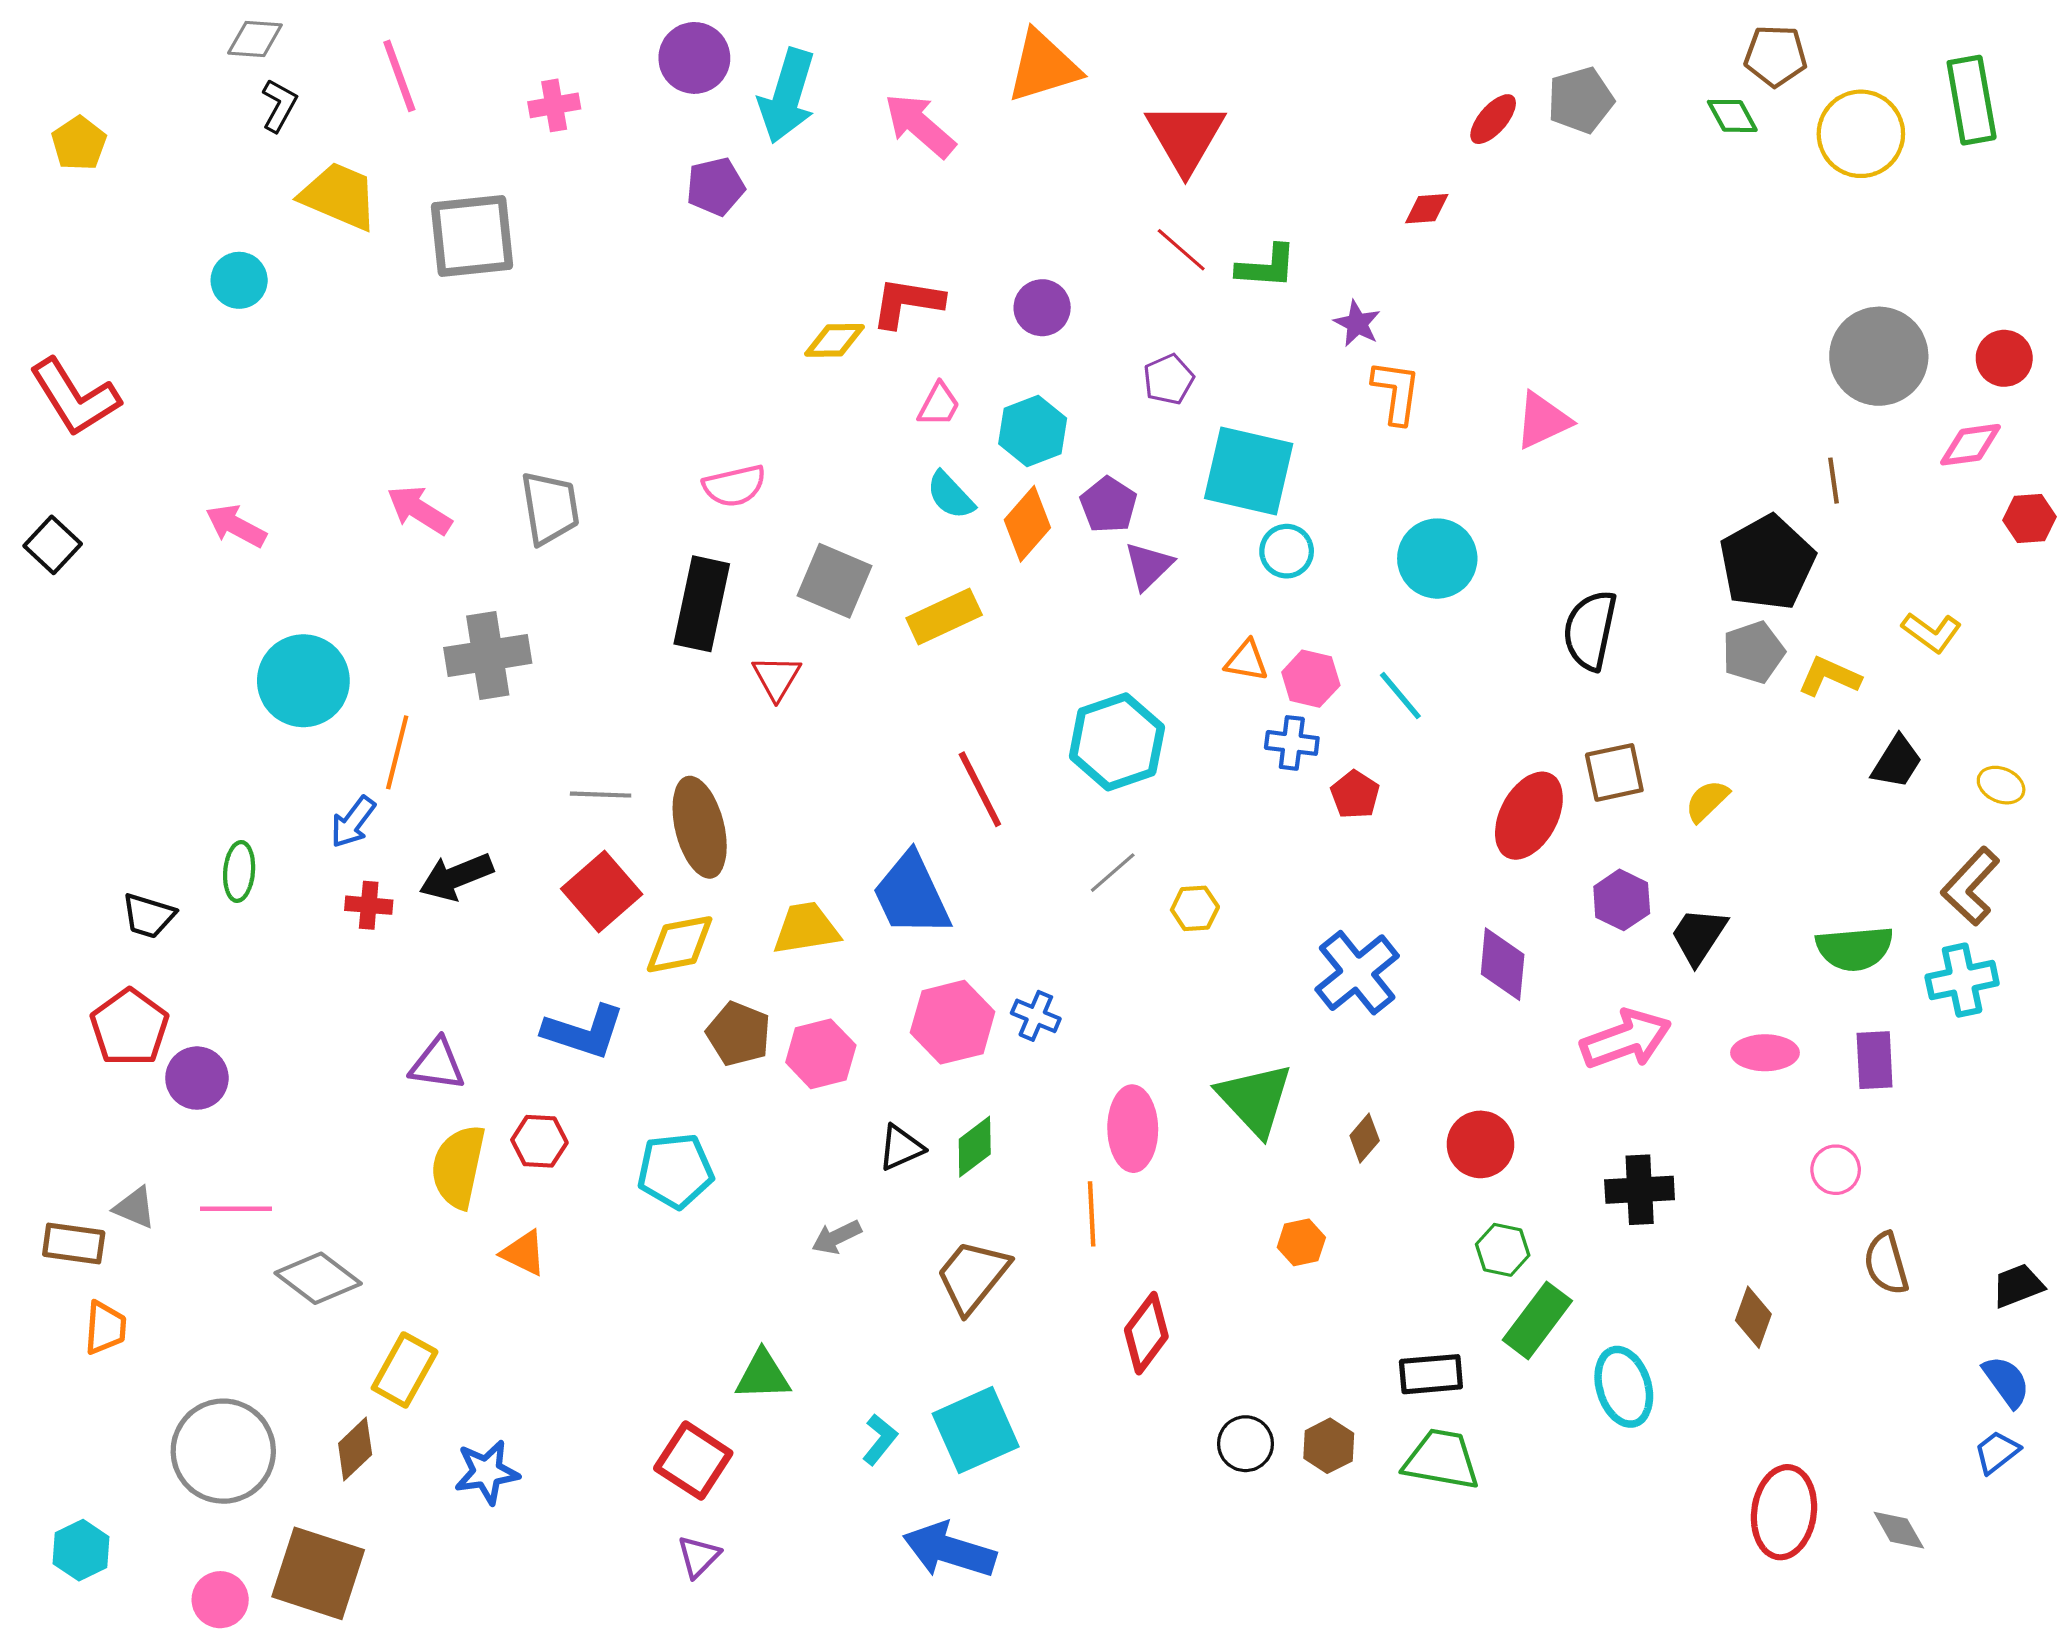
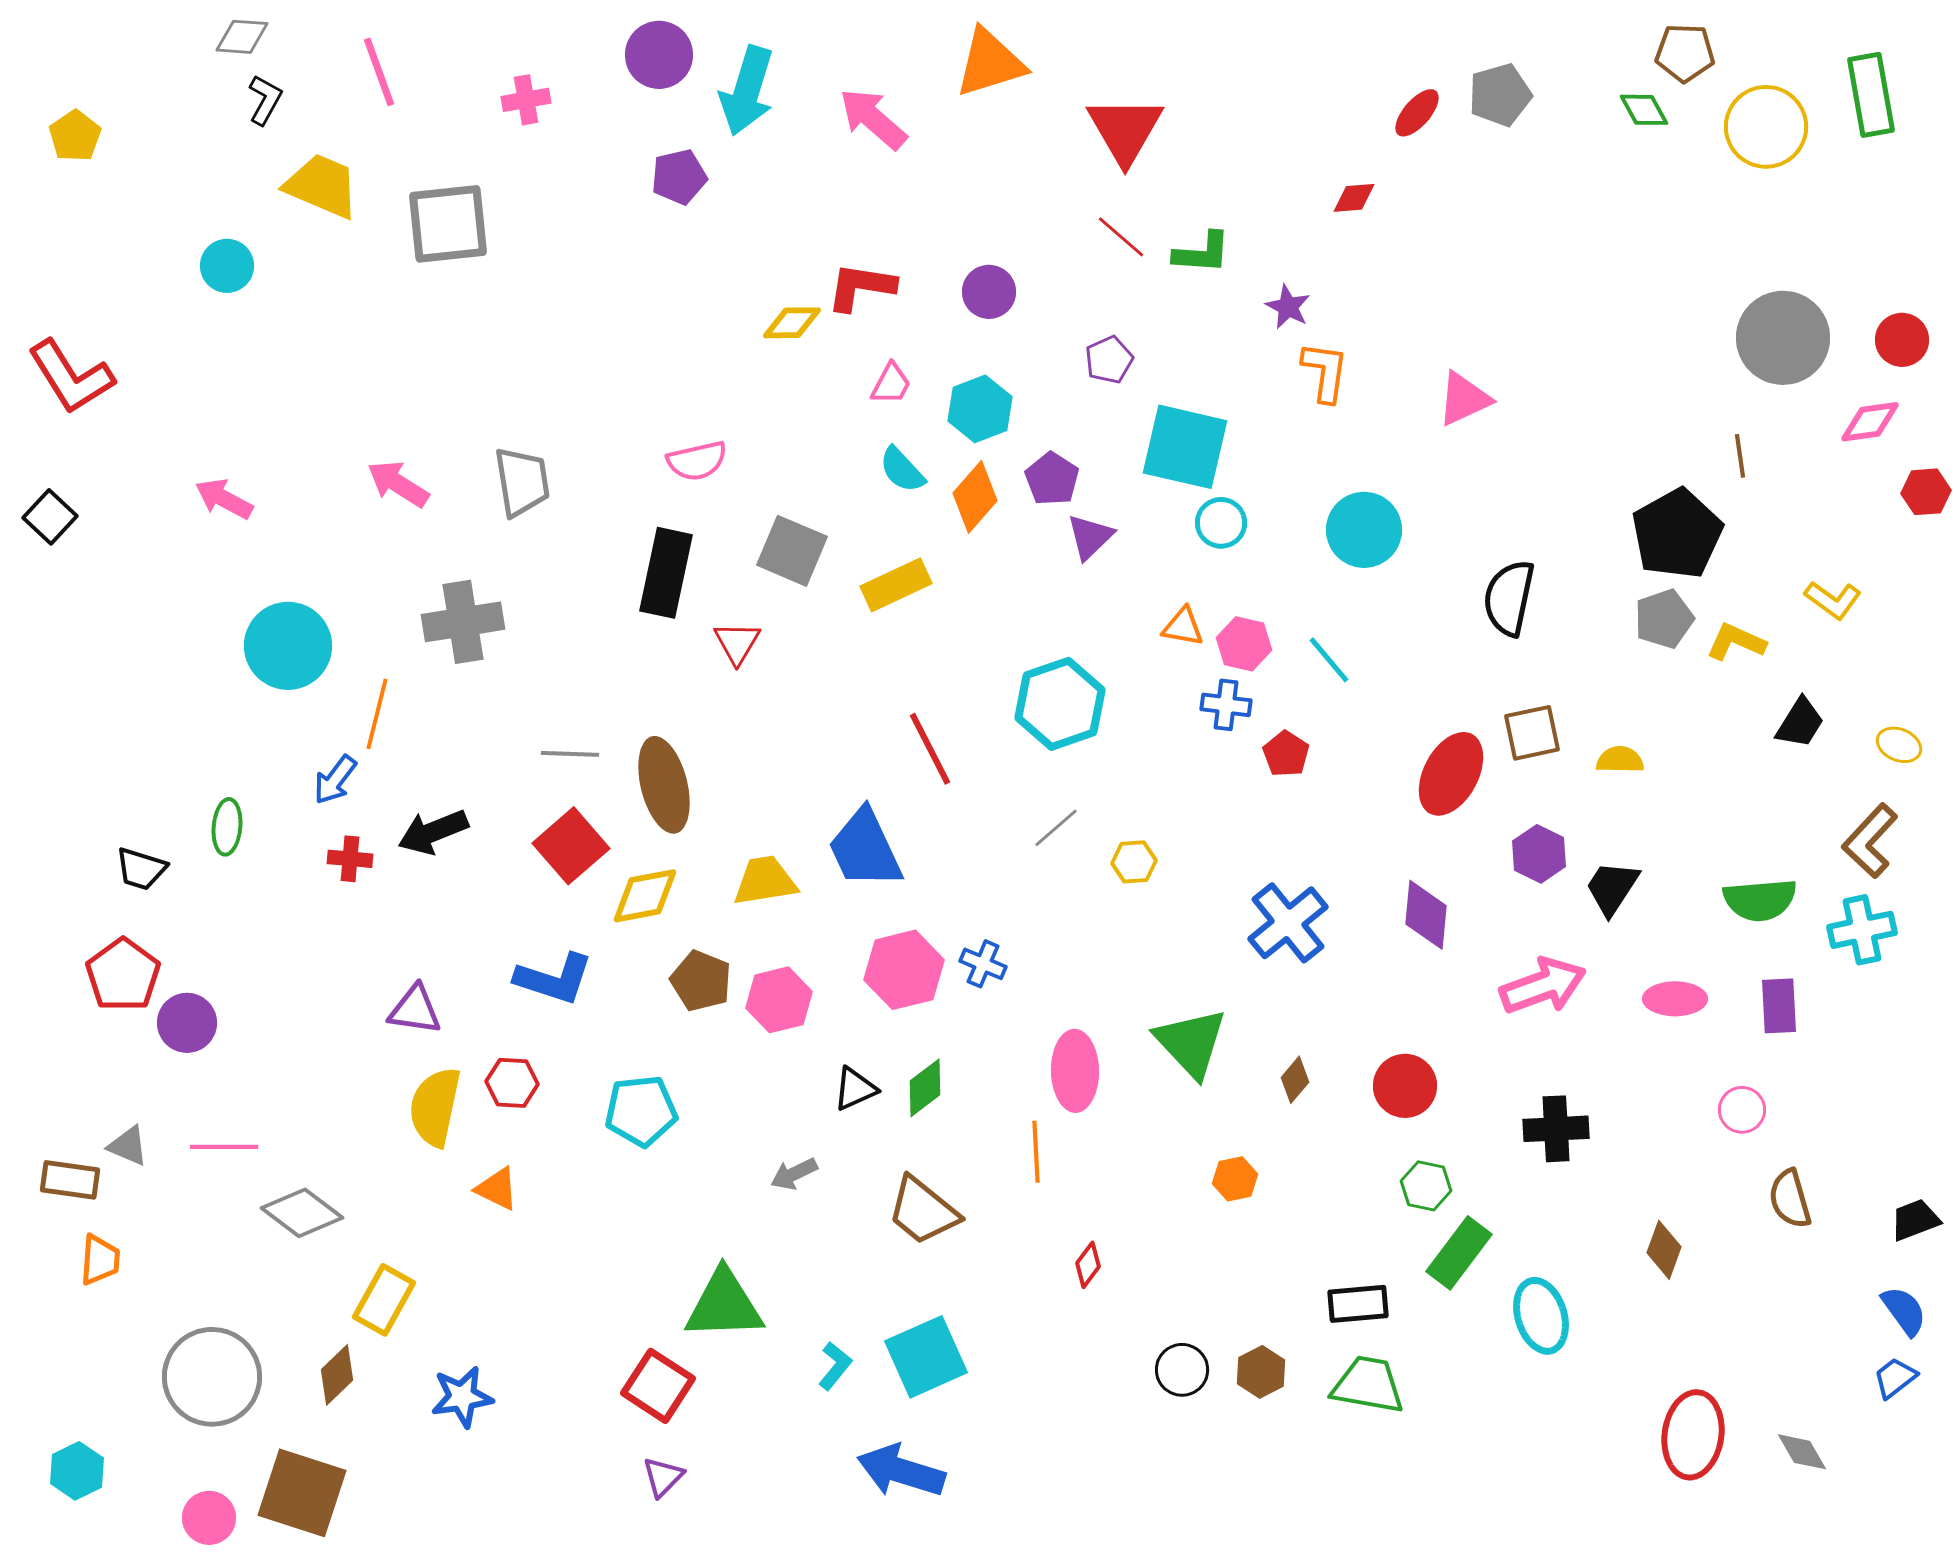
yellow semicircle: (1707, 801) -> (1620, 760), turned 45
brown trapezoid: (973, 1276) -> (923, 1211), turned -90
red diamond: (1146, 1333) -> (1088, 1265), size x0.6
green triangle: (763, 1375) -> (724, 1305), size x1.5

